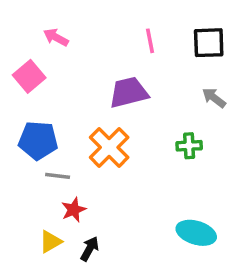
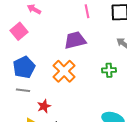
blue pentagon: (38, 140) -> (24, 67), turned -30
gray line: (58, 176) -> (23, 90), moved

